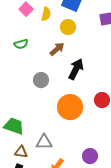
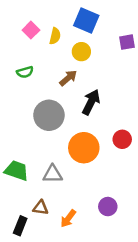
gray circle: (41, 80) -> (49, 115), size x1.6
gray triangle: (44, 142) -> (53, 174), moved
brown triangle: (21, 152) -> (41, 208), moved

